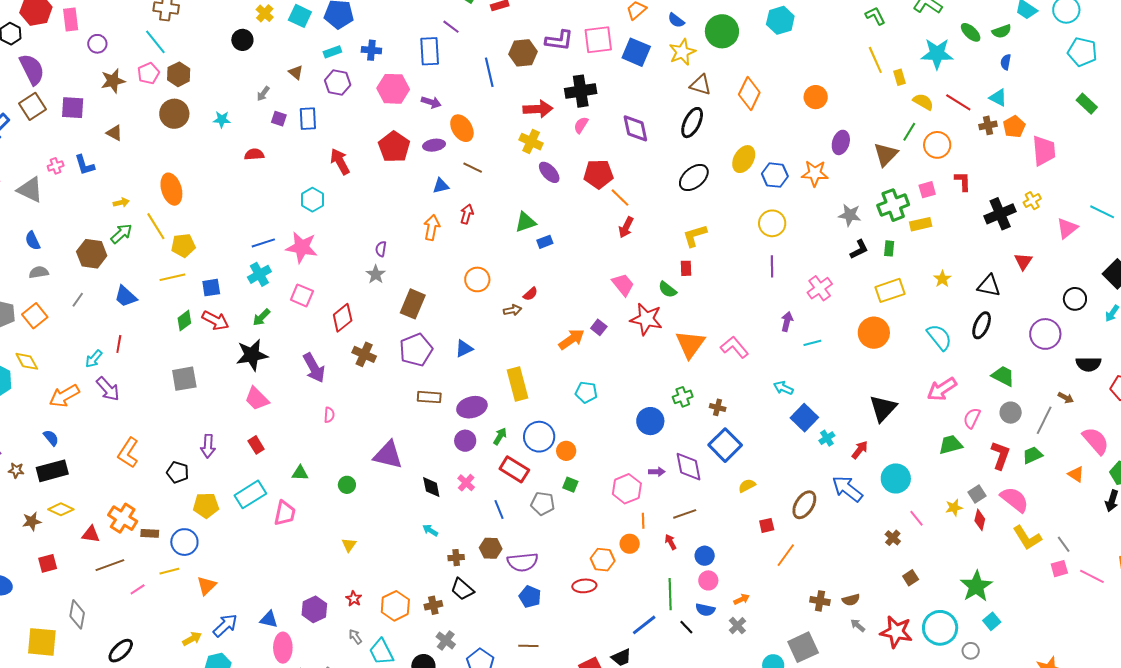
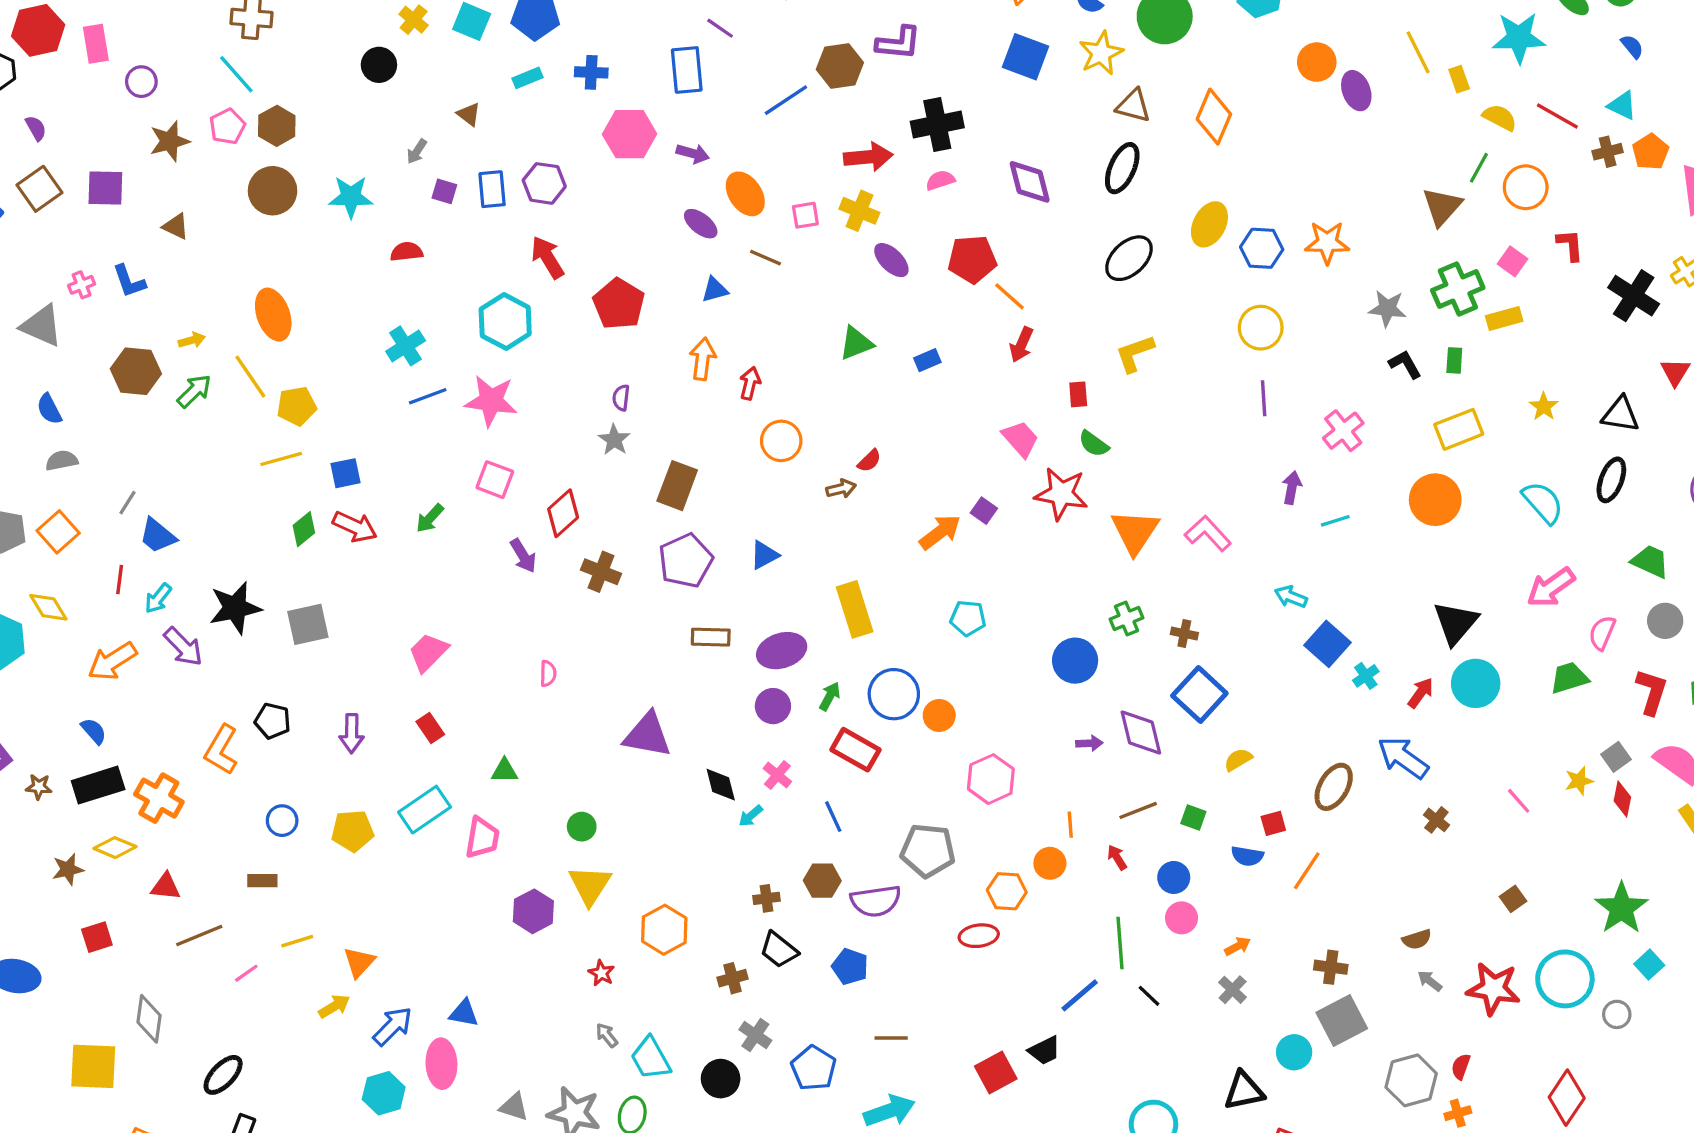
pink square: (598, 40) -> (805, 215), moved, size x0.6
blue semicircle: (1006, 62) -> (1632, 46), turned 133
purple semicircle: (32, 69) -> (36, 128), size x0.5
blue line: (489, 72) -> (786, 100), turned 72
purple hexagon: (338, 83) -> (544, 183), moved
orange circle: (816, 97) -> (1317, 62), moved
cyan star: (222, 119) -> (351, 197), size x1.5
pink semicircle: (581, 125) -> (940, 180), turned 42
purple ellipse: (841, 142) -> (1356, 91), moved, turned -35
purple ellipse: (434, 145) -> (701, 224), turned 50
red pentagon: (394, 147) -> (619, 304), moved
pink square: (927, 190) -> (1513, 261), turned -36
cyan hexagon: (312, 200) -> (505, 322), size x1.4
red arrow: (467, 214) -> (750, 383), moved
black cross: (1000, 214) -> (1634, 296), turned -32
blue rectangle: (545, 242) -> (927, 360), moved
black L-shape: (859, 249) -> (1405, 364), turned -90
brown hexagon: (92, 254) -> (136, 371), moved
red rectangle: (686, 268) -> (1078, 394), moved
cyan cross: (259, 274) -> (406, 346), moved
blue trapezoid: (126, 296) -> (158, 536), moved
red line: (119, 344) -> (120, 580), moved
black star: (252, 355) -> (235, 608), moved
purple arrow: (314, 368) -> (523, 556), moved, size x0.7
pink trapezoid: (257, 399) -> (428, 652), turned 92
black pentagon: (178, 472) -> (273, 721), moved
cyan circle: (896, 478) -> (1476, 683), moved
green circle: (347, 485) -> (582, 827), moved
green square: (570, 485) -> (1193, 817), moved
pink hexagon: (627, 489) -> (991, 779), moved
gray pentagon: (543, 504) -> (928, 851), moved, size x1.4
orange cross: (123, 518) -> (159, 798), moved
cyan arrow: (430, 530) -> (751, 816), moved, turned -70
brown cross: (893, 538) -> (1436, 820), moved
blue circle: (184, 542) -> (282, 821), moved, size x0.7
yellow triangle: (349, 545) -> (590, 885), size x1.8
blue pentagon: (530, 597) -> (850, 967), moved
brown cross: (820, 601) -> (1331, 967), moved
orange hexagon: (395, 606) -> (664, 930), moved
purple hexagon: (314, 609) -> (533, 911), moved
blue semicircle: (705, 610) -> (1247, 856), moved
yellow arrow: (192, 639) -> (334, 1006), moved
pink ellipse: (283, 648) -> (441, 1064), moved

